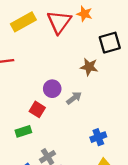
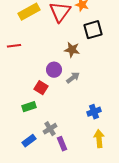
black square: (110, 43) -> (93, 30), moved
brown star: (89, 67) -> (72, 50), moved

